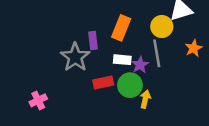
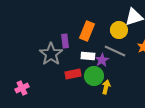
gray line: (157, 53) -> (115, 51), turned -55

